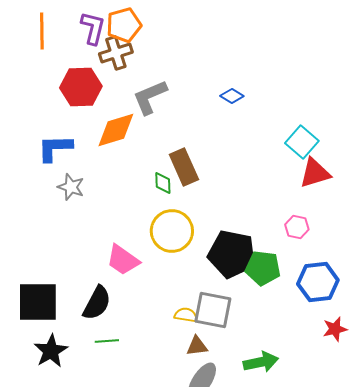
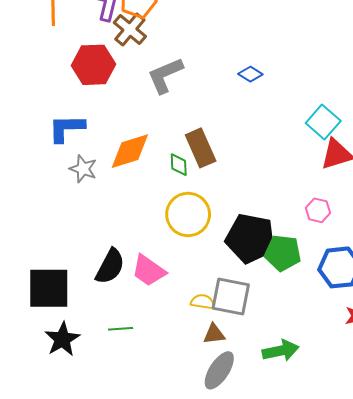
brown cross: (116, 53) -> (130, 30), turned -32
orange diamond: (116, 130) -> (130, 151), moved
pink trapezoid: (123, 260) -> (149, 271), moved
black semicircle: (97, 303) -> (110, 266), moved

